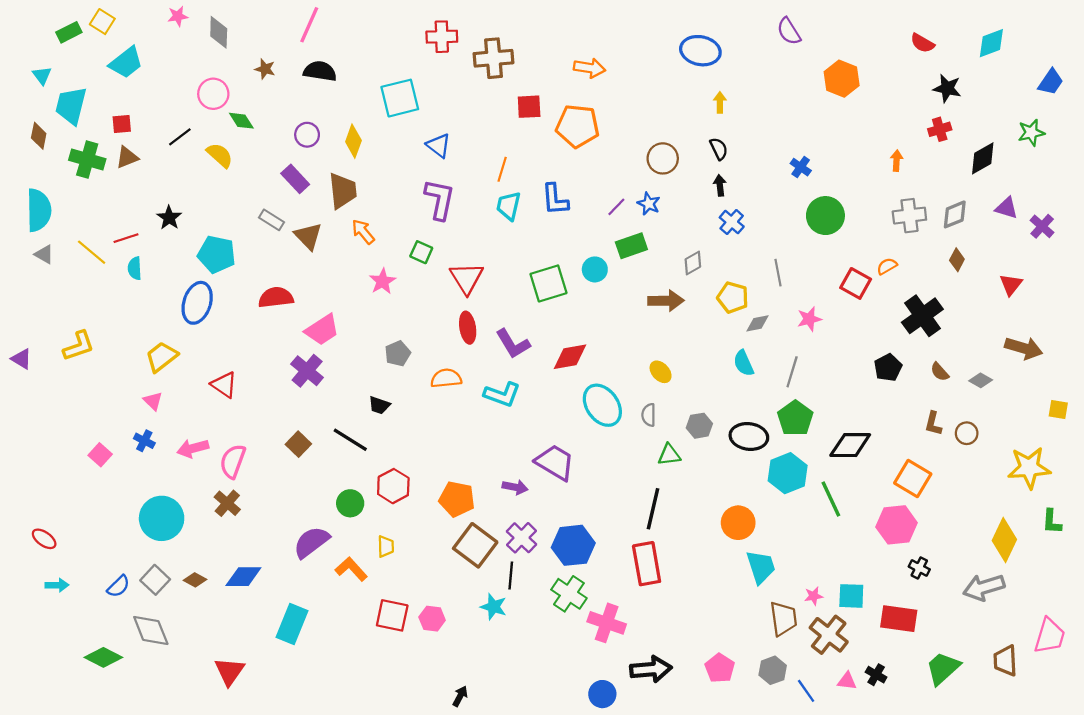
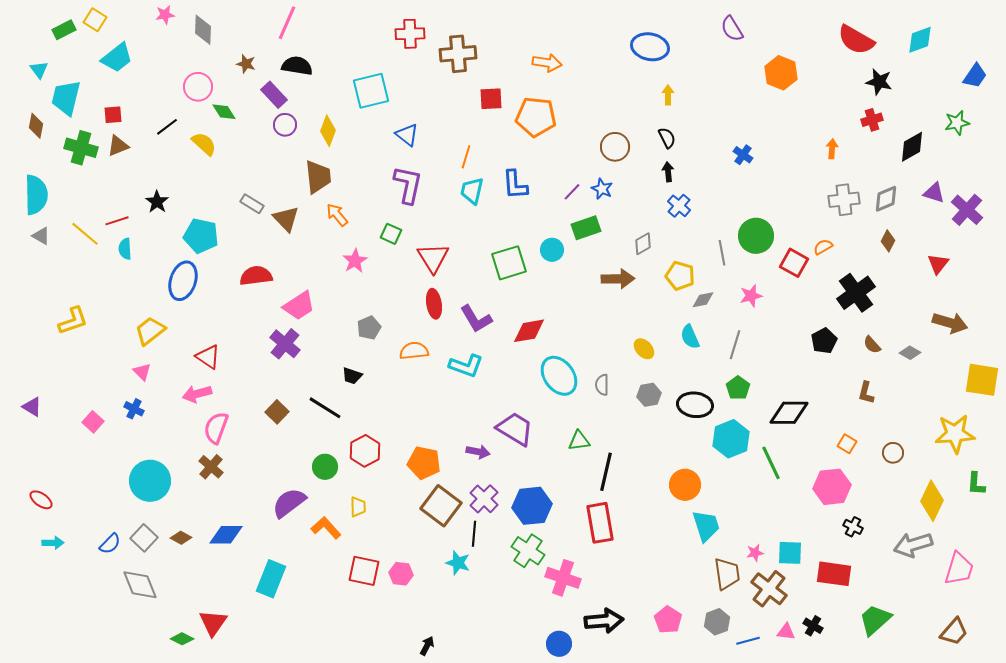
red semicircle: (922, 43) -> (856, 40), size x1.6
purple rectangle: (295, 179) -> (274, 95), moved
green circle: (825, 216) -> (756, 236), moved
purple cross: (1042, 226) -> (967, 210), size x1.4
purple triangle: (21, 359) -> (32, 407), moved
yellow ellipse: (661, 372) -> (644, 349), moved
yellow square: (1058, 410) -> (982, 380), size x1.8
green pentagon: (795, 418) -> (738, 388), size x0.7
brown circle: (967, 433) -> (893, 453), moved
pink arrow: (193, 448) -> (197, 394), moved
green triangle: (669, 455) -> (579, 441), moved
orange square: (913, 479) -> (847, 444), size x0.6
pink trapezoid: (1050, 636) -> (959, 569), moved
green diamond: (103, 657) -> (182, 639), moved, size x0.7
brown trapezoid: (1005, 661) -> (954, 632), moved, turned -136
blue line: (806, 691) -> (748, 641), turned -70

